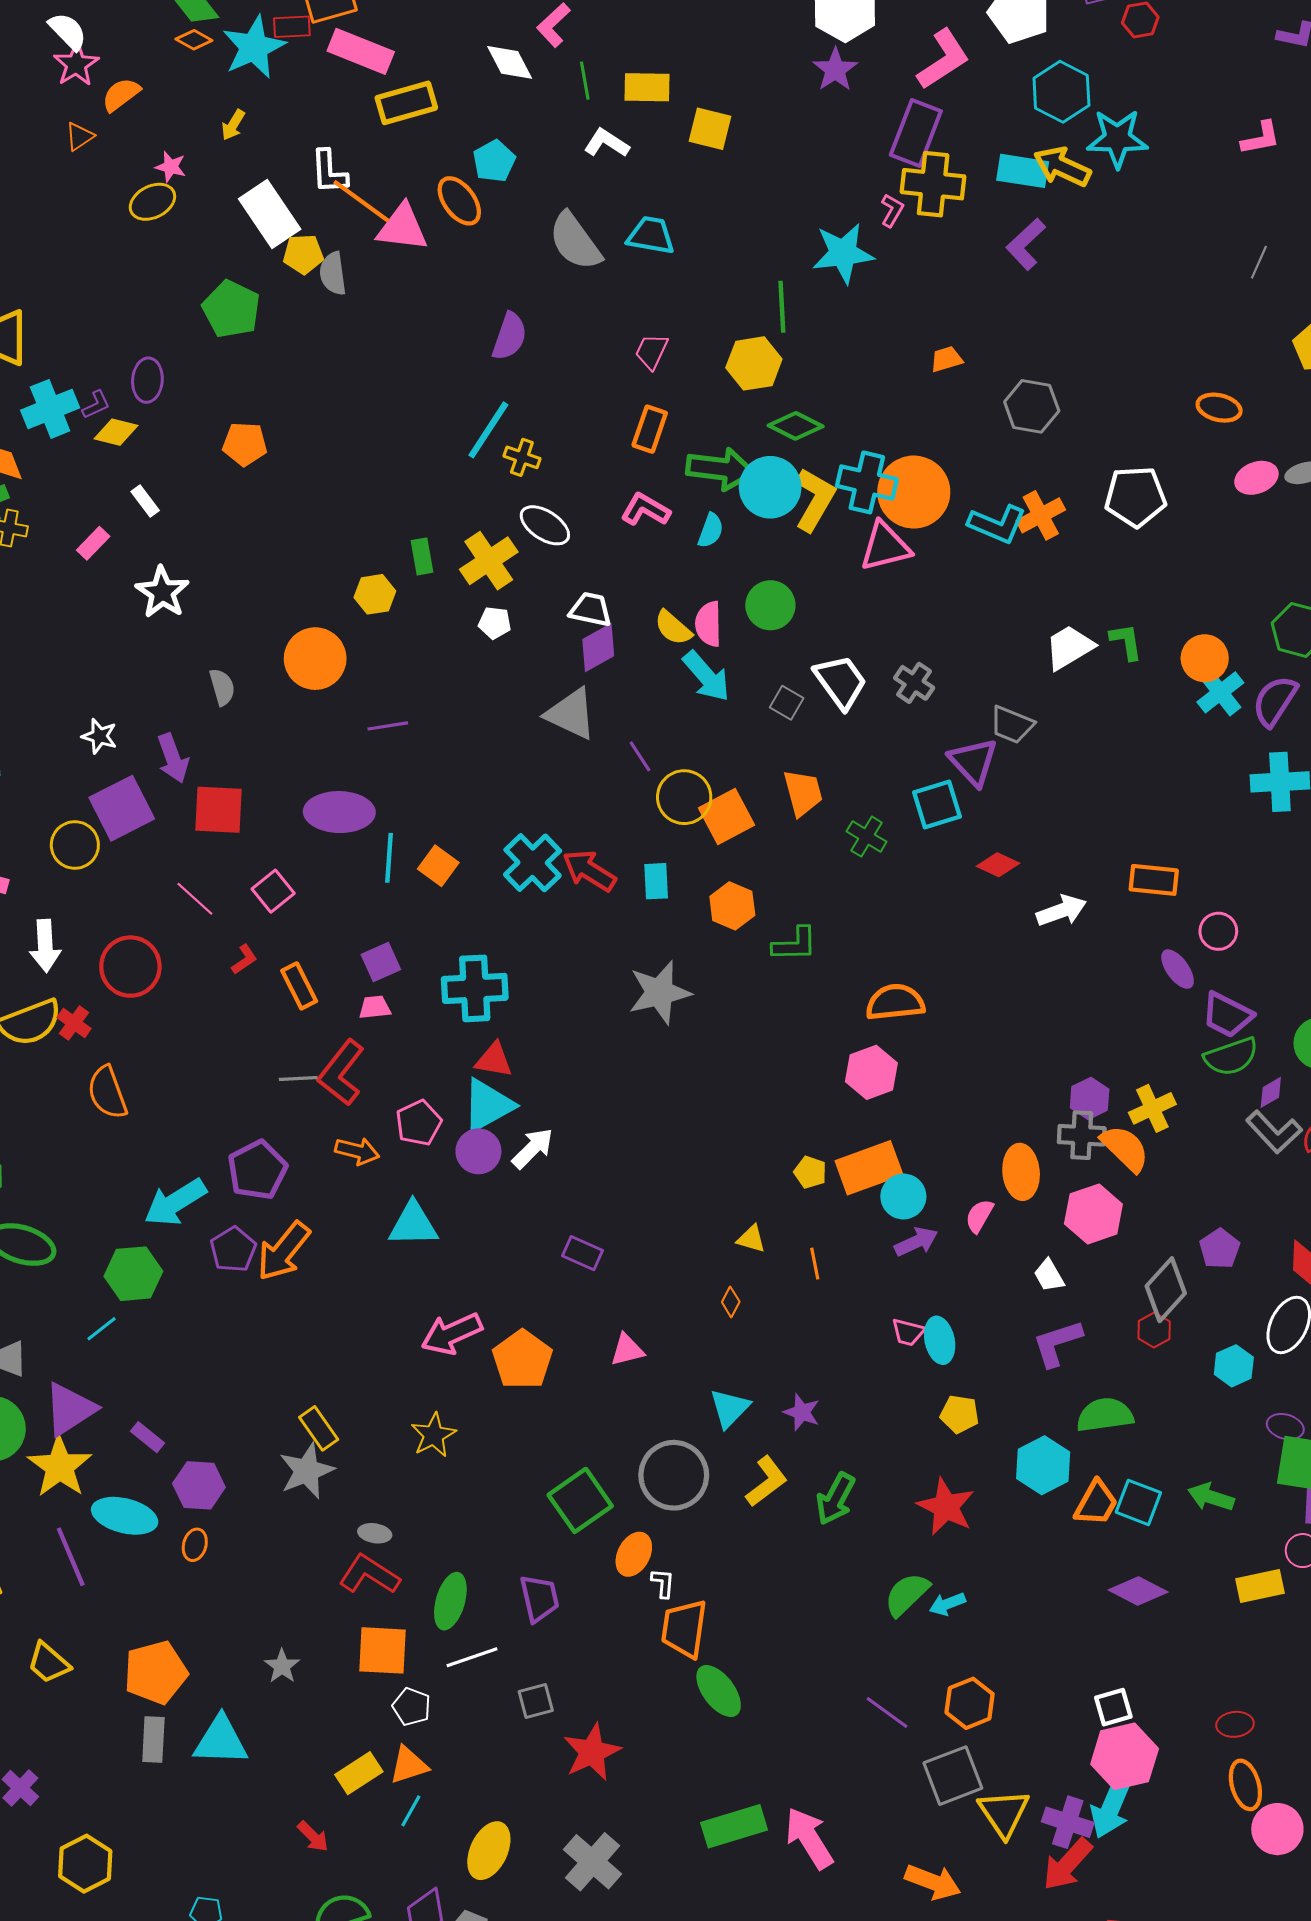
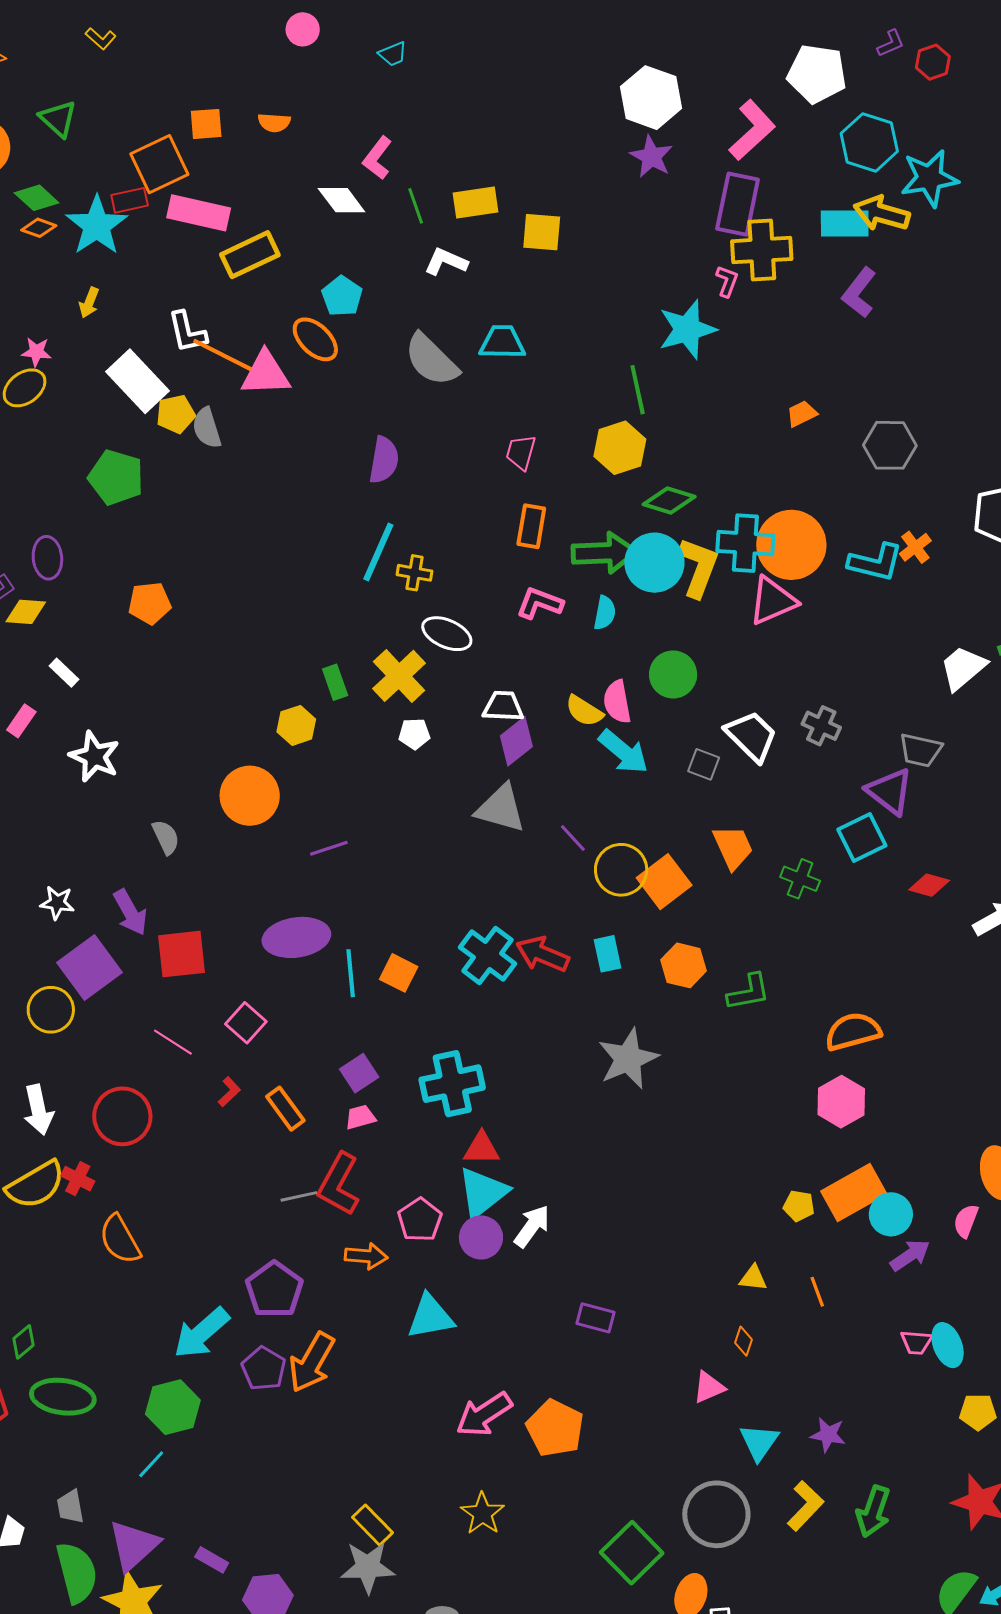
orange cross: (1041, 515) -> (915, 547), size x0.7
pink triangle: (627, 1350) -> (709, 1387), moved
gray star: (307, 1471) -> (368, 1567), turned 30

